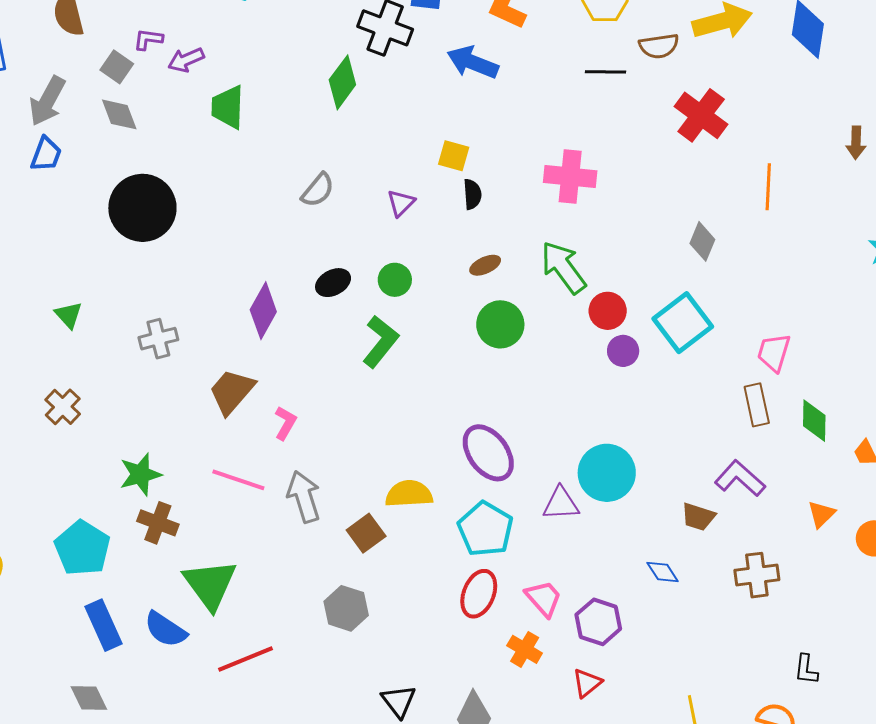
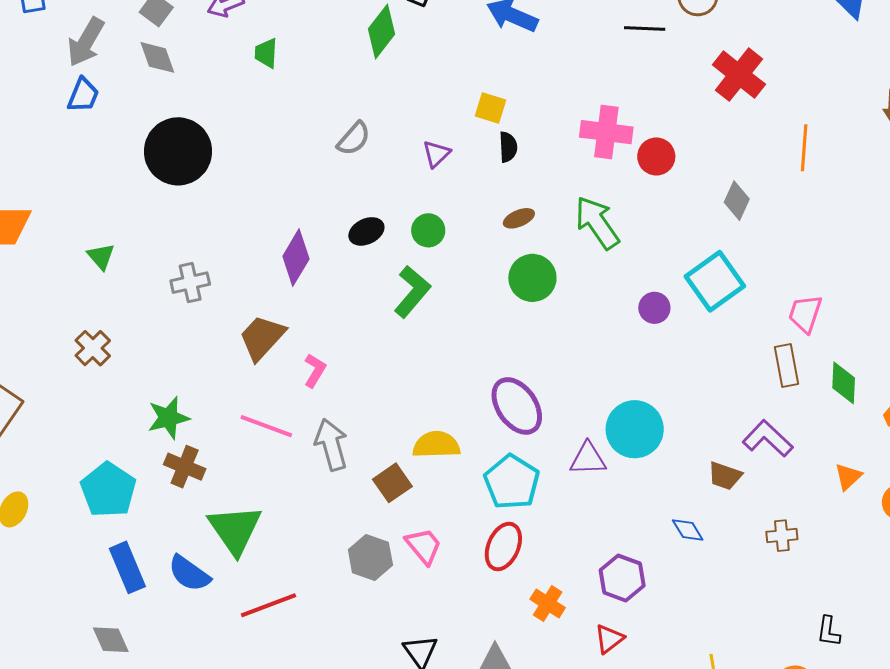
green trapezoid: (228, 107) -> (266, 53), size x0.7
red circle: (608, 311) -> (656, 156), moved
brown cross: (757, 575) -> (782, 536), size x0.7
pink trapezoid: (544, 598) -> (424, 546), moved

